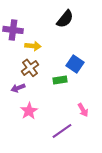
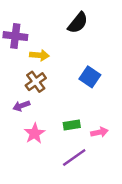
green rectangle: (60, 80) -> (72, 125), moved
pink arrow: (83, 110) -> (99, 132), turned -72

